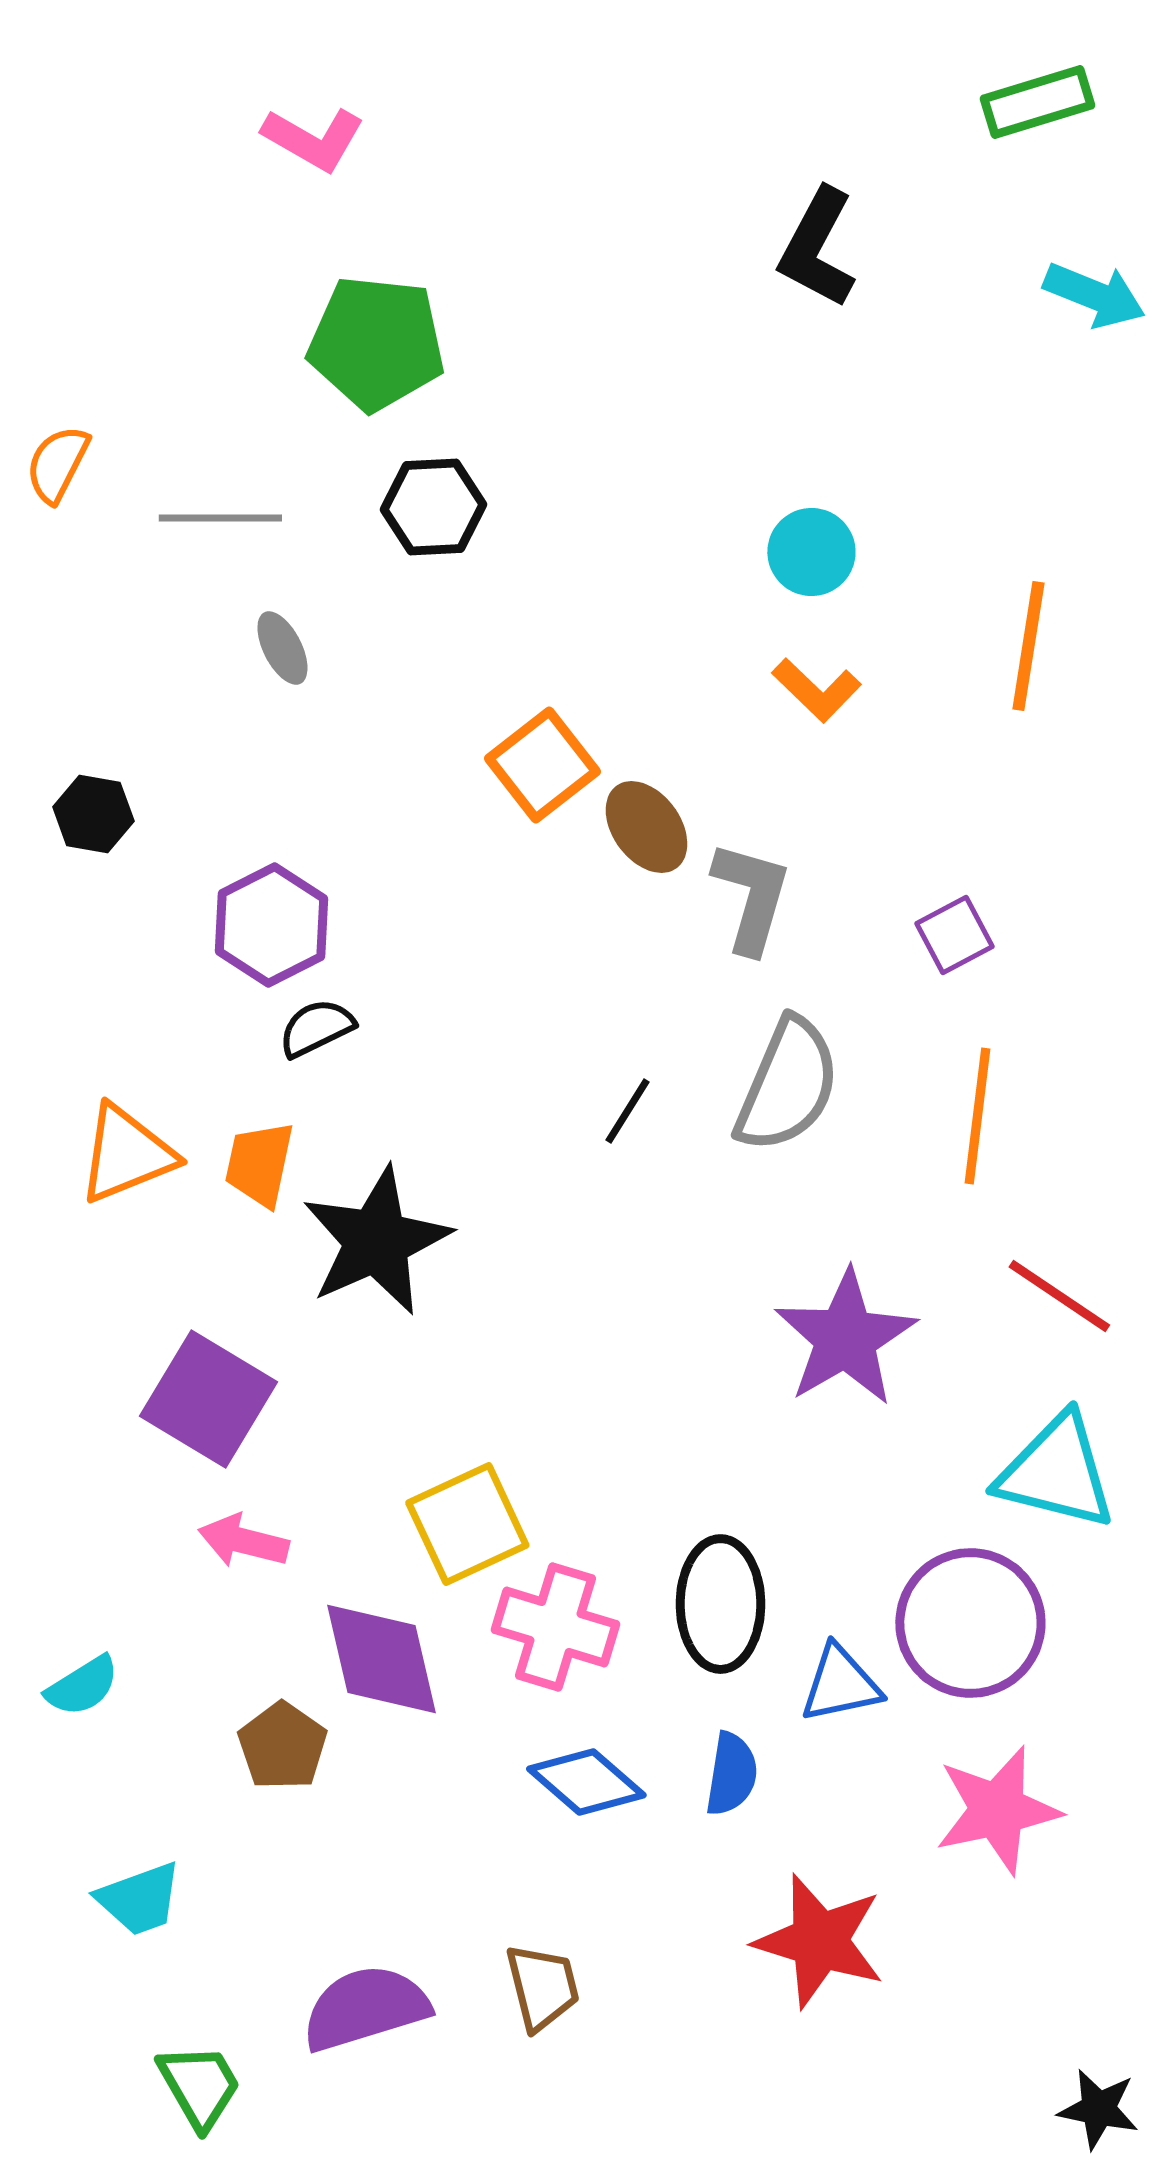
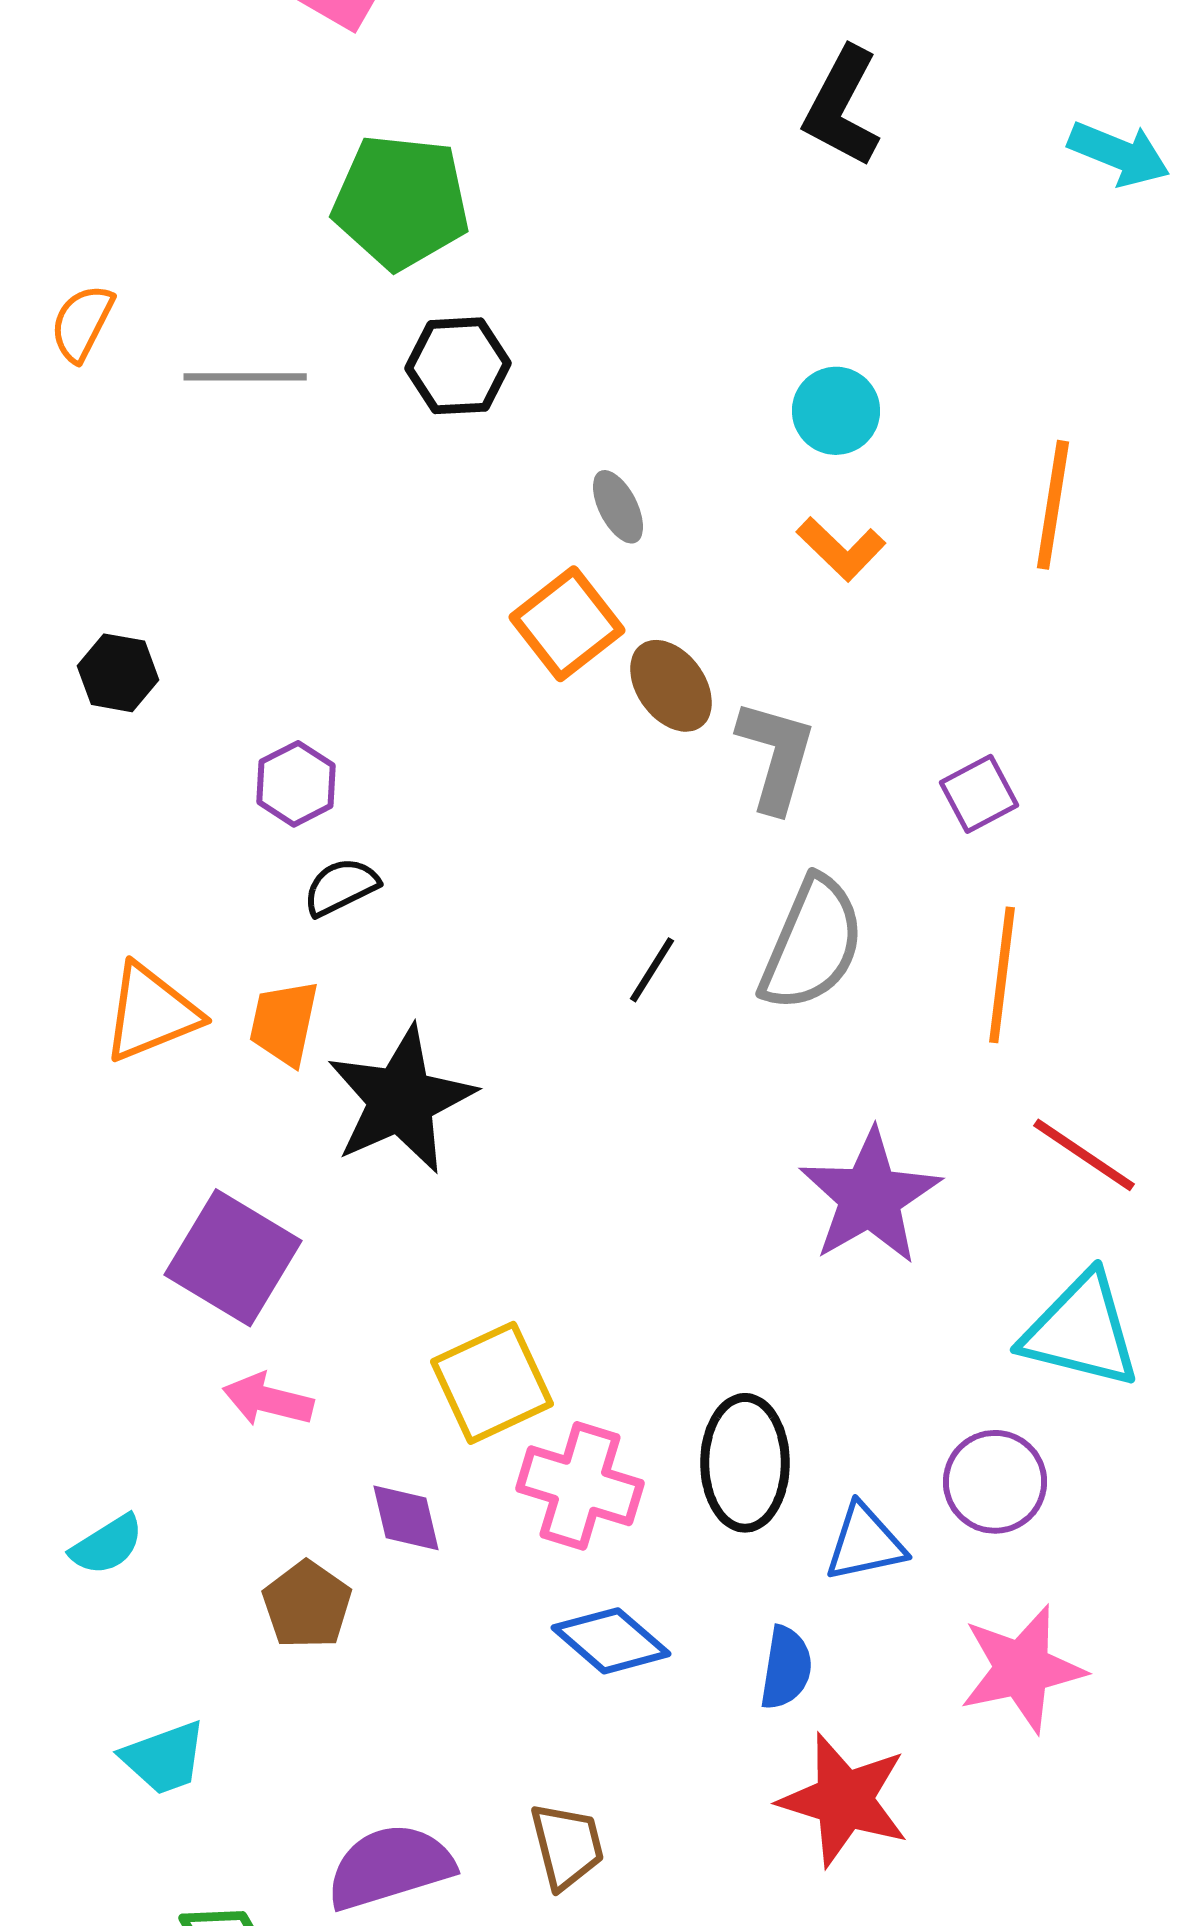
gray ellipse: (282, 648) -> (618, 507), moved
purple hexagon: (271, 925) -> (296, 784), size x0.7
purple circle: (970, 1623) -> (995, 1482), size x0.7
purple diamond: (381, 1659) -> (406, 1518), size x0.6
blue semicircle: (731, 1774) -> (786, 1668), moved

